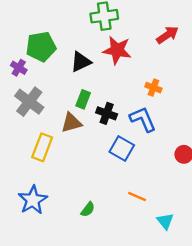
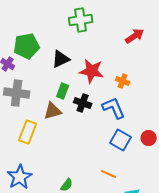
red star: (117, 50) -> (92, 71), moved
gray cross: (29, 102) -> (17, 93), turned -30
blue square: (122, 148) -> (121, 140), moved

